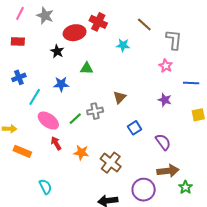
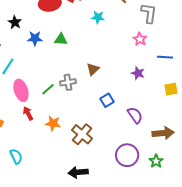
black star: (57, 51) -> (15, 22), moved
blue star: (61, 84) -> (35, 38), moved
pink ellipse: (48, 121) -> (21, 90), turned 35
brown arrow: (168, 171) -> (163, 133), moved
purple circle: (144, 190) -> (127, 155), moved

